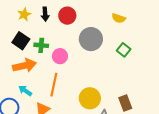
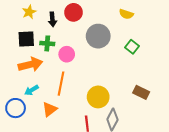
black arrow: (45, 14) -> (52, 19), moved
black square: (21, 41) -> (26, 39), turned -36
cyan arrow: (25, 91) -> (32, 90), turned -64
brown rectangle: (125, 103) -> (141, 92), moved, turned -42

